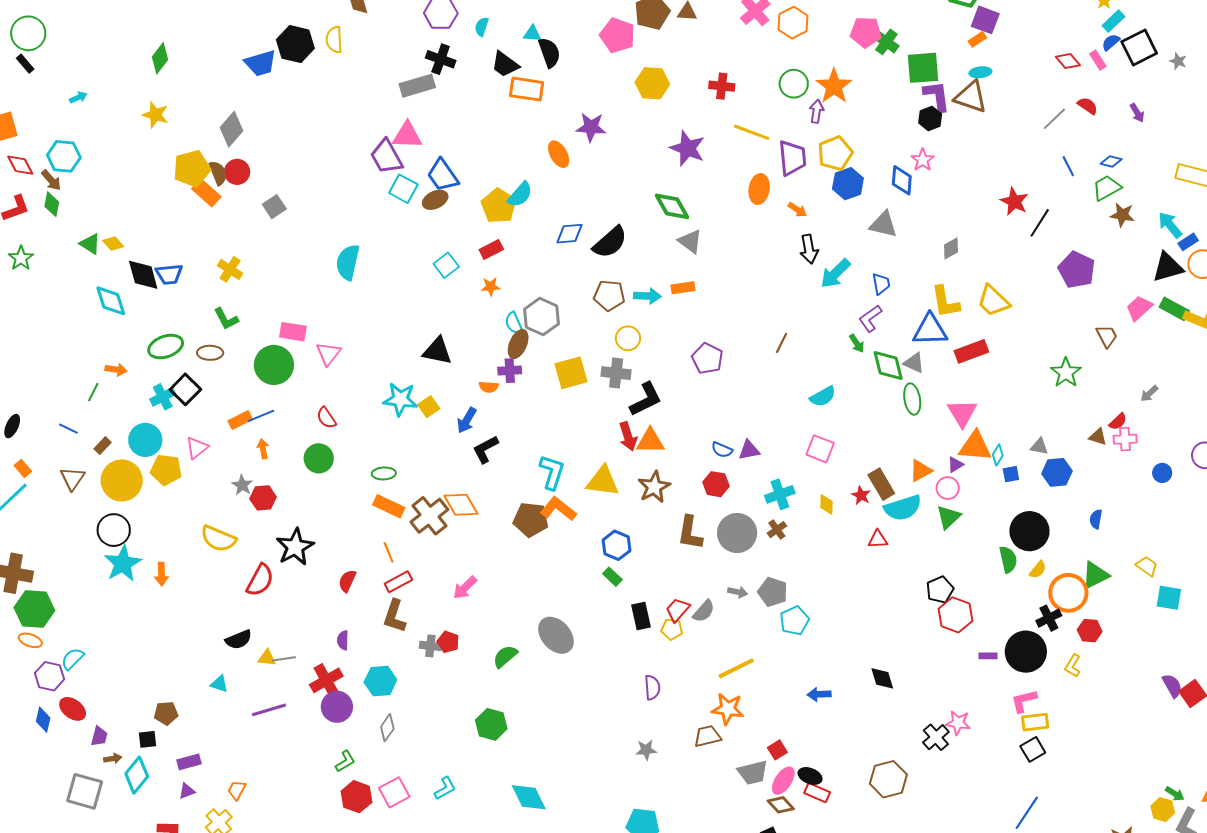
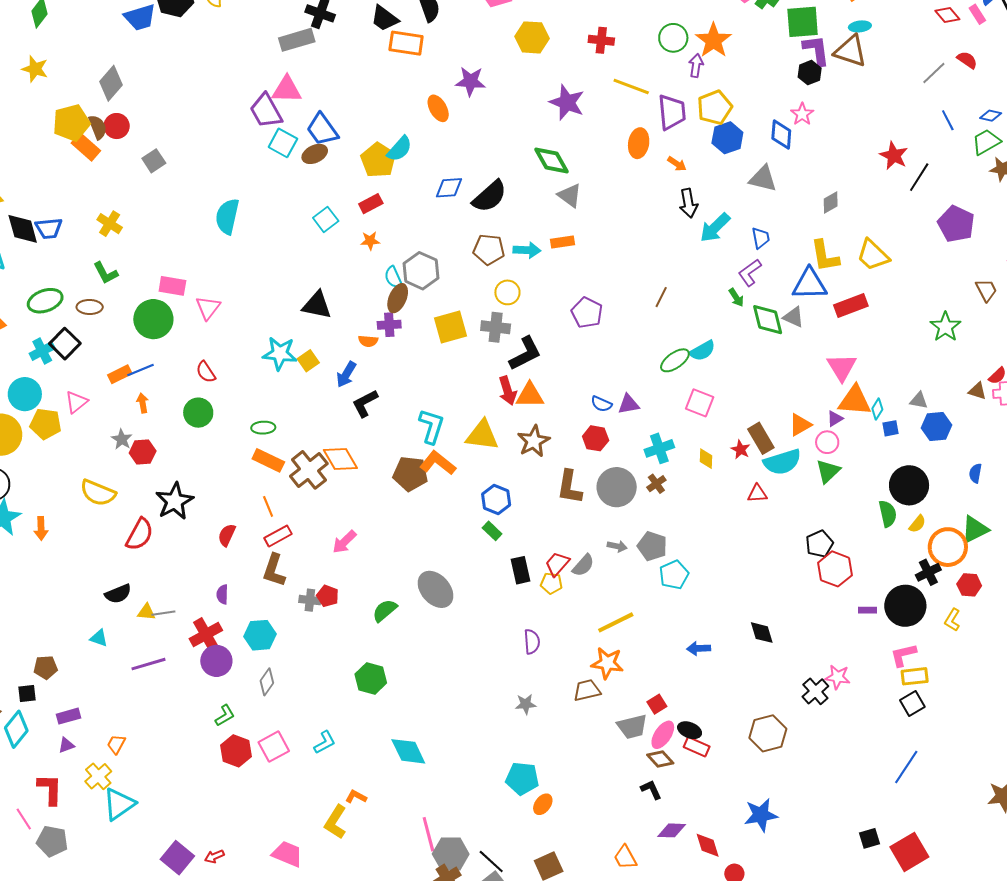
green ellipse: (912, 399) -> (675, 360), moved, turned 64

